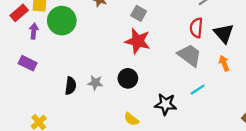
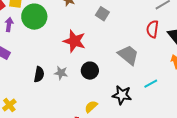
red star: (138, 41) -> (74, 41), moved
gray trapezoid: (189, 55) -> (128, 55), moved
yellow semicircle: (131, 119) -> (91, 107), turned 96

